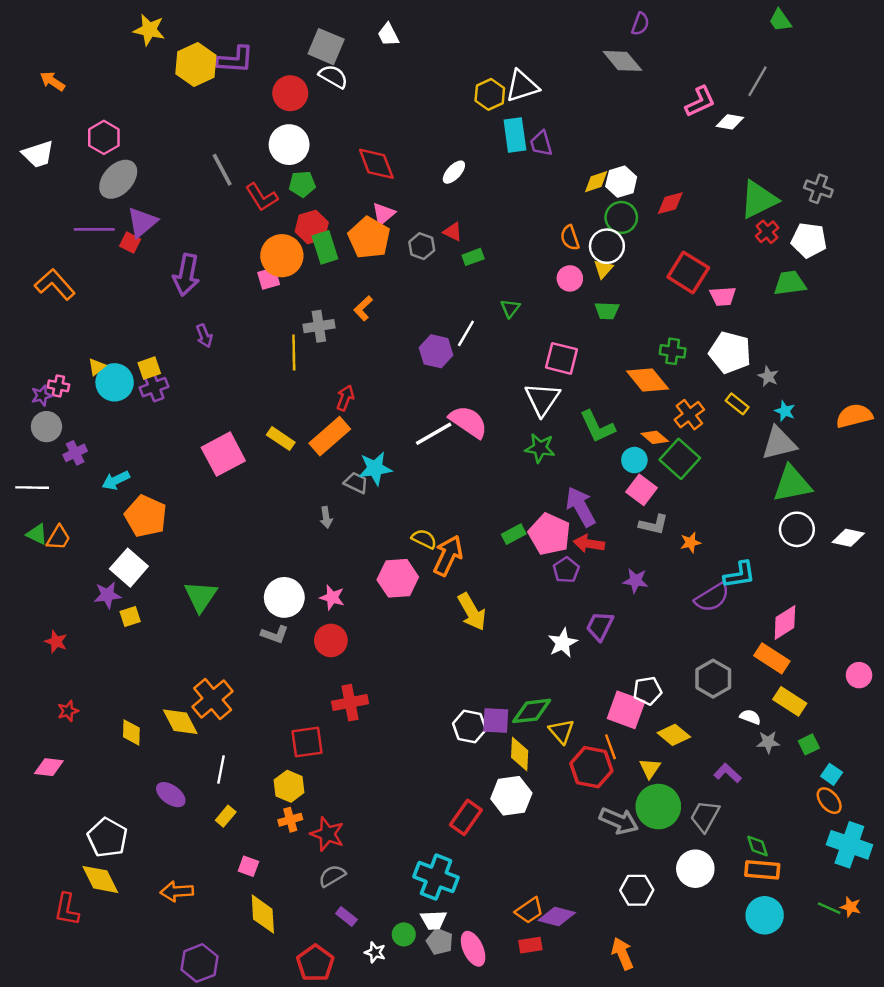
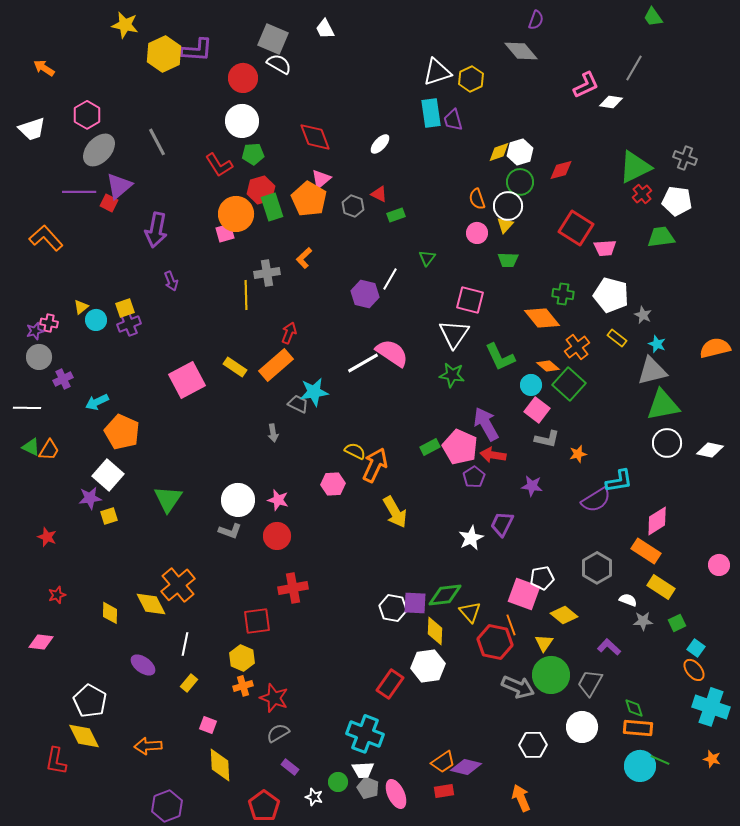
yellow hexagon: (490, 94) -> (471, 79), moved
gray line: (222, 170) -> (157, 142), moved
cyan circle: (115, 382) -> (96, 320), size x0.7
pink hexagon: (398, 578) -> (333, 484), size x0.7
green line: (829, 908) -> (660, 760), moved

